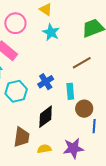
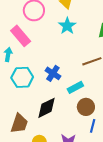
blue cross: (46, 82) -> (53, 73), turned -35
cyan rectangle: (70, 91) -> (75, 87), turned 56

